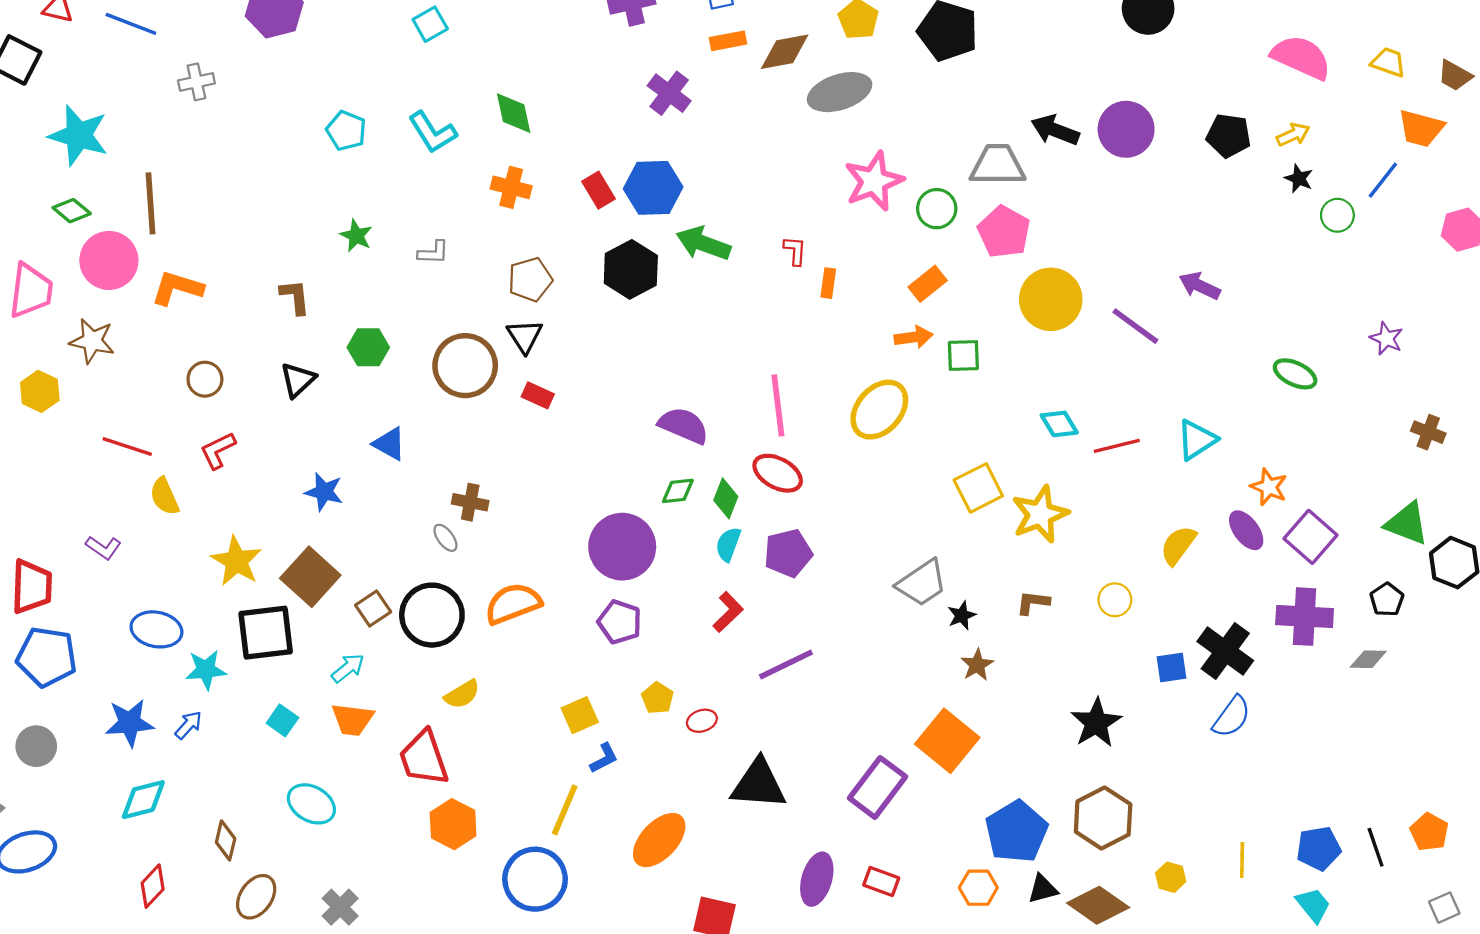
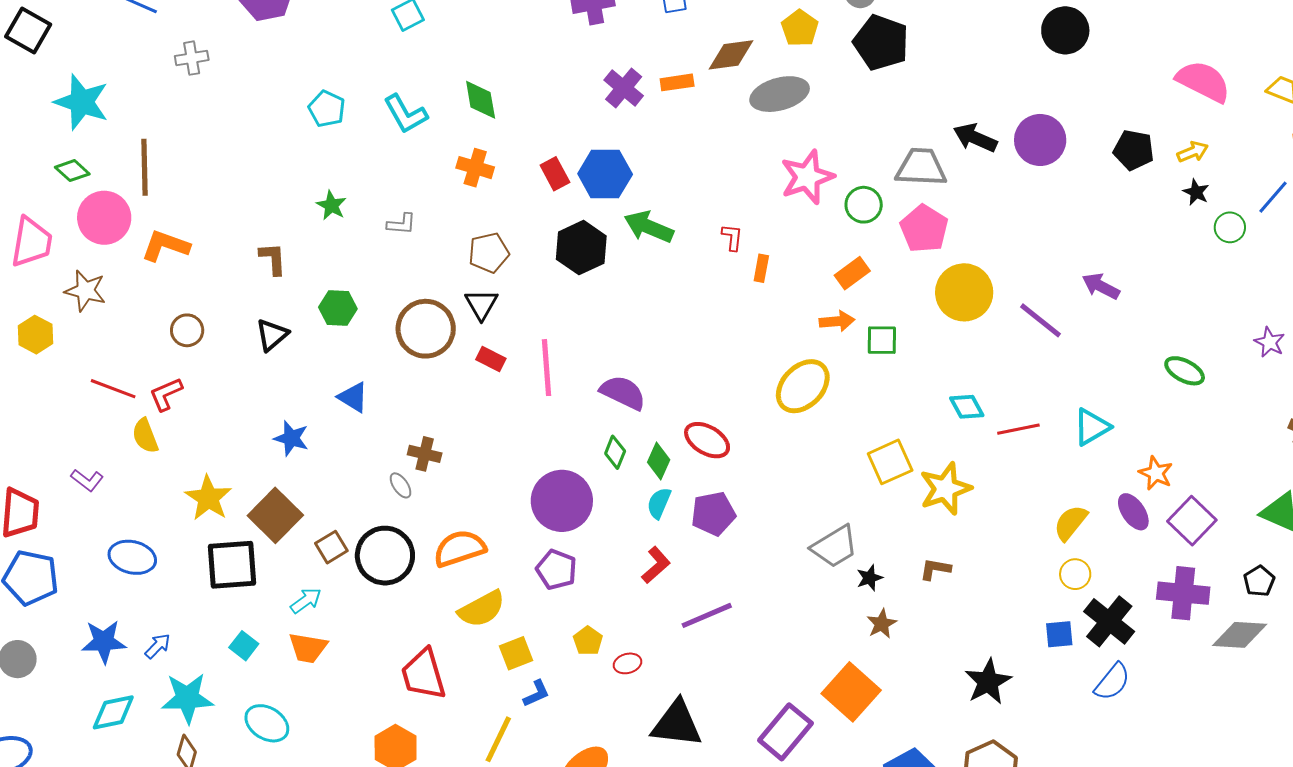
orange rectangle: (728, 41) -> (677, 82), moved
pink line: (778, 405) -> (546, 368), moved
red L-shape: (218, 450) -> (166, 394), moved
green diamond: (678, 491) -> (615, 452), turned -64
yellow circle: (1115, 600) -> (1075, 574), moved
gray diamond: (1368, 659) -> (1240, 635), size x1.6
cyan star: (206, 670) -> (187, 698), moved, size x1.4
yellow semicircle: (462, 694) -> (482, 609), moved, size x1.4
red trapezoid: (424, 758) -> (423, 674), moved

